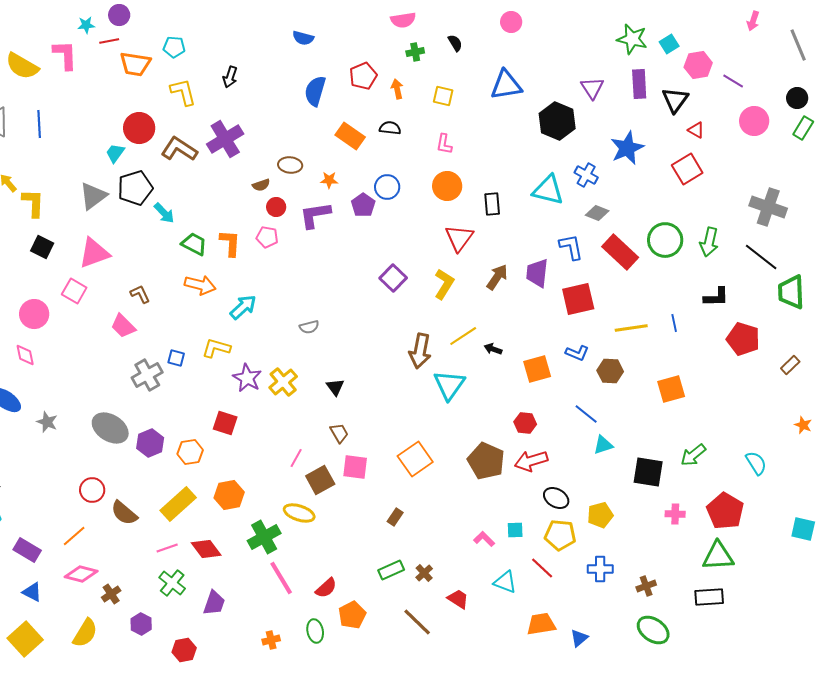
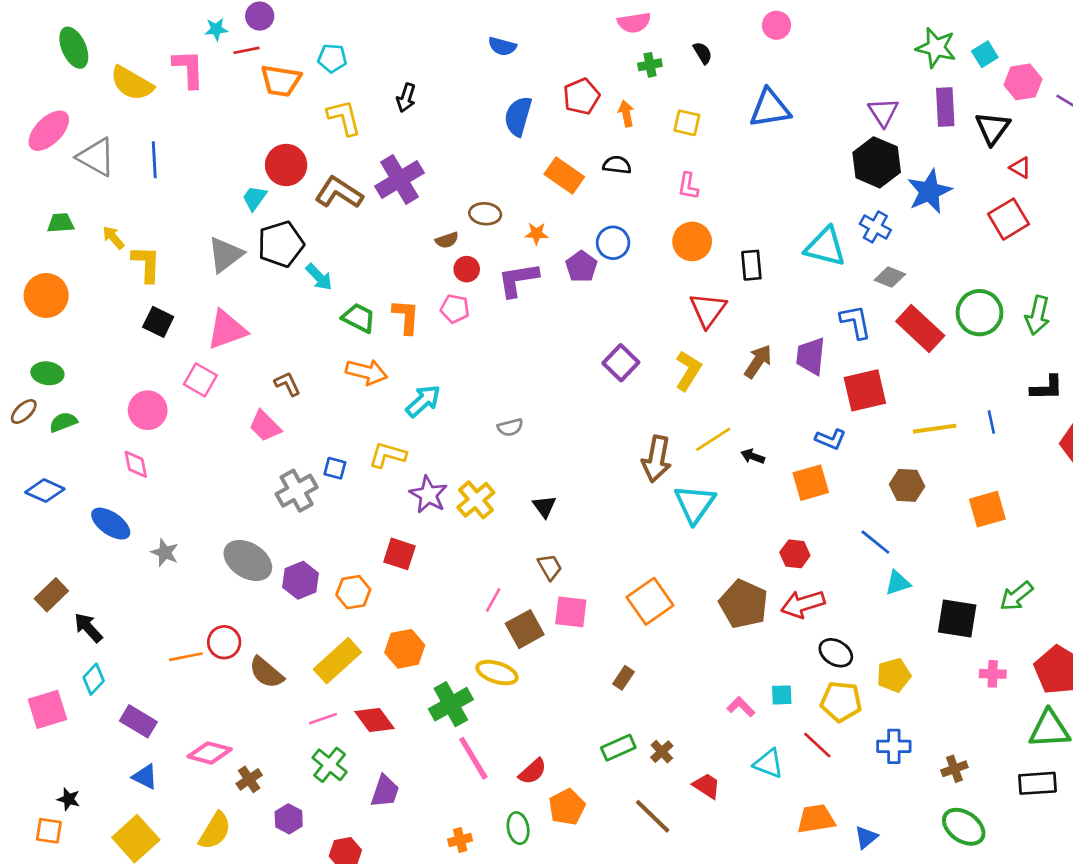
black hexagon: (557, 121) -> (877, 162), moved
blue L-shape: (577, 353) -> (831, 439), moved
orange line: (74, 536) -> (186, 657), moved, turned 30

